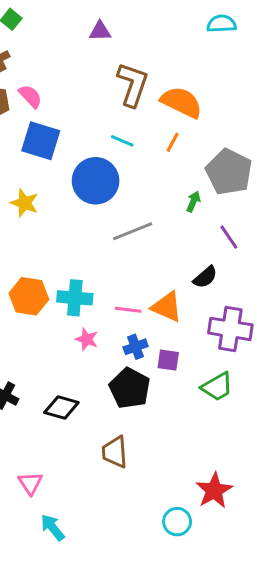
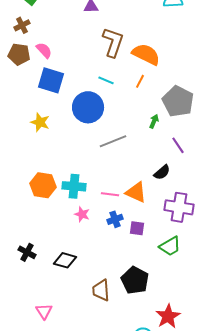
black pentagon: (130, 388) -> (135, 280), moved

